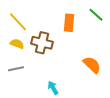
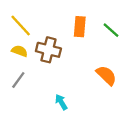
green line: (96, 15) -> (111, 30), moved
gray line: (16, 69) -> (18, 80), turned -42

